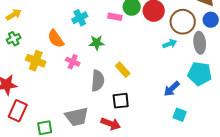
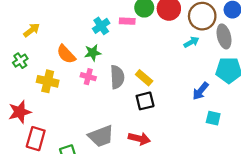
yellow arrow: (14, 15) -> (32, 30), moved
cyan cross: (80, 18) -> (101, 26), moved
green star: (97, 43) -> (93, 53), moved
gray semicircle: (98, 81) -> (117, 77), moved
black square: (121, 101) -> (145, 101), moved

